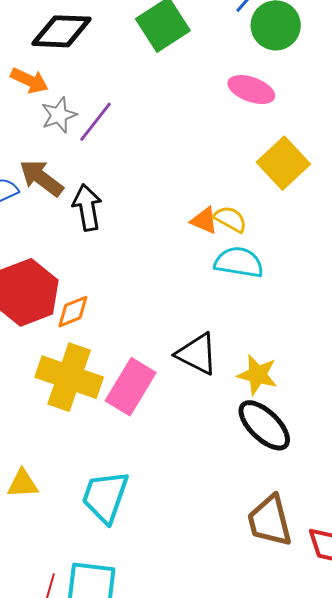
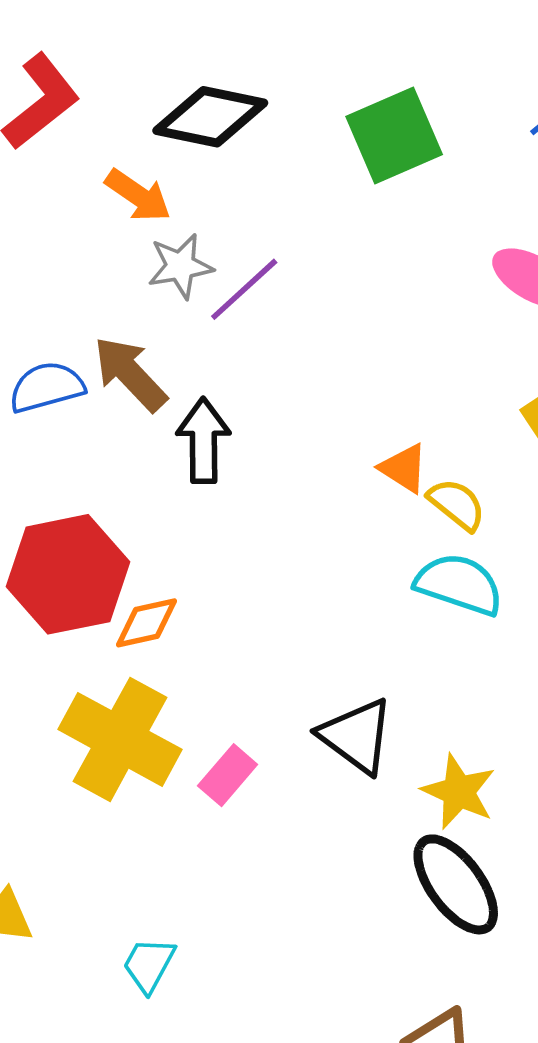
orange triangle: (204, 221) -> (404, 468), moved
pink rectangle: (131, 387) -> (228, 775), size x0.6
cyan trapezoid: (105, 497) -> (149, 965), size x0.6

